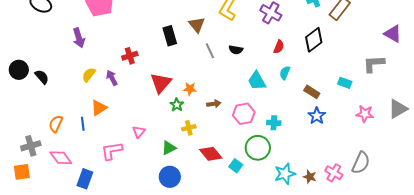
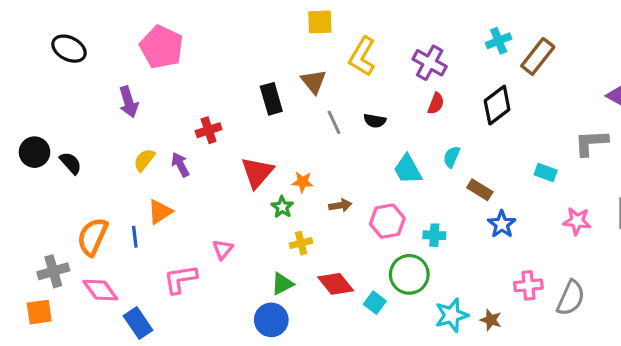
red semicircle: (279, 47) -> (436, 103), moved
brown rectangle: (312, 92) -> (480, 190), moved
orange semicircle: (56, 124) -> (93, 237), size x1.4
green triangle: (169, 148) -> (282, 284), moved
pink cross: (334, 173) -> (528, 285), moved, turned -36
blue rectangle: (85, 179) -> (138, 323), turned -54

